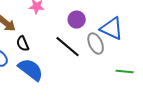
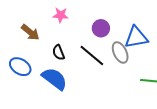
blue triangle: (112, 29) -> (136, 37), turned -35
black semicircle: (23, 44) -> (59, 52), moved

